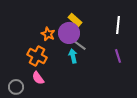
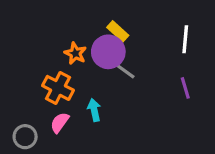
cyan arrow: (73, 56) -> (94, 110), moved
pink semicircle: (38, 78) -> (60, 123), turned 72

